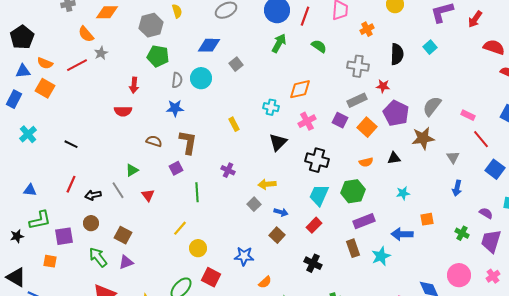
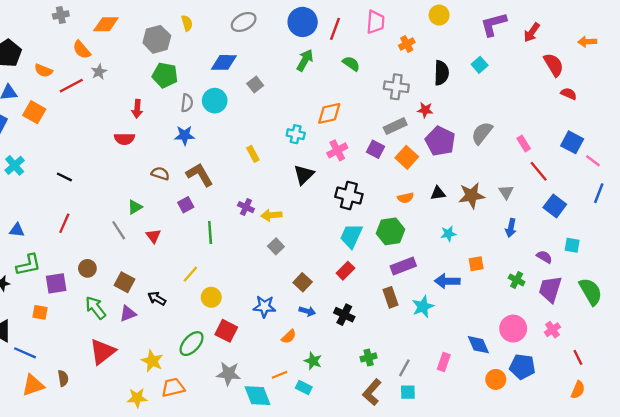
red semicircle: (494, 47) -> (554, 65), turned 40
orange semicircle: (45, 63) -> (43, 71), moved
pink rectangle: (468, 115) -> (524, 143), turned 32
brown star: (423, 138) -> (471, 195), moved
brown L-shape: (188, 142) -> (200, 175), turned -40
yellow arrow: (267, 184) -> (271, 215), moved
black arrow: (93, 195) -> (157, 298), moved, turned 42
blue arrow: (281, 212) -> (307, 311), moved

